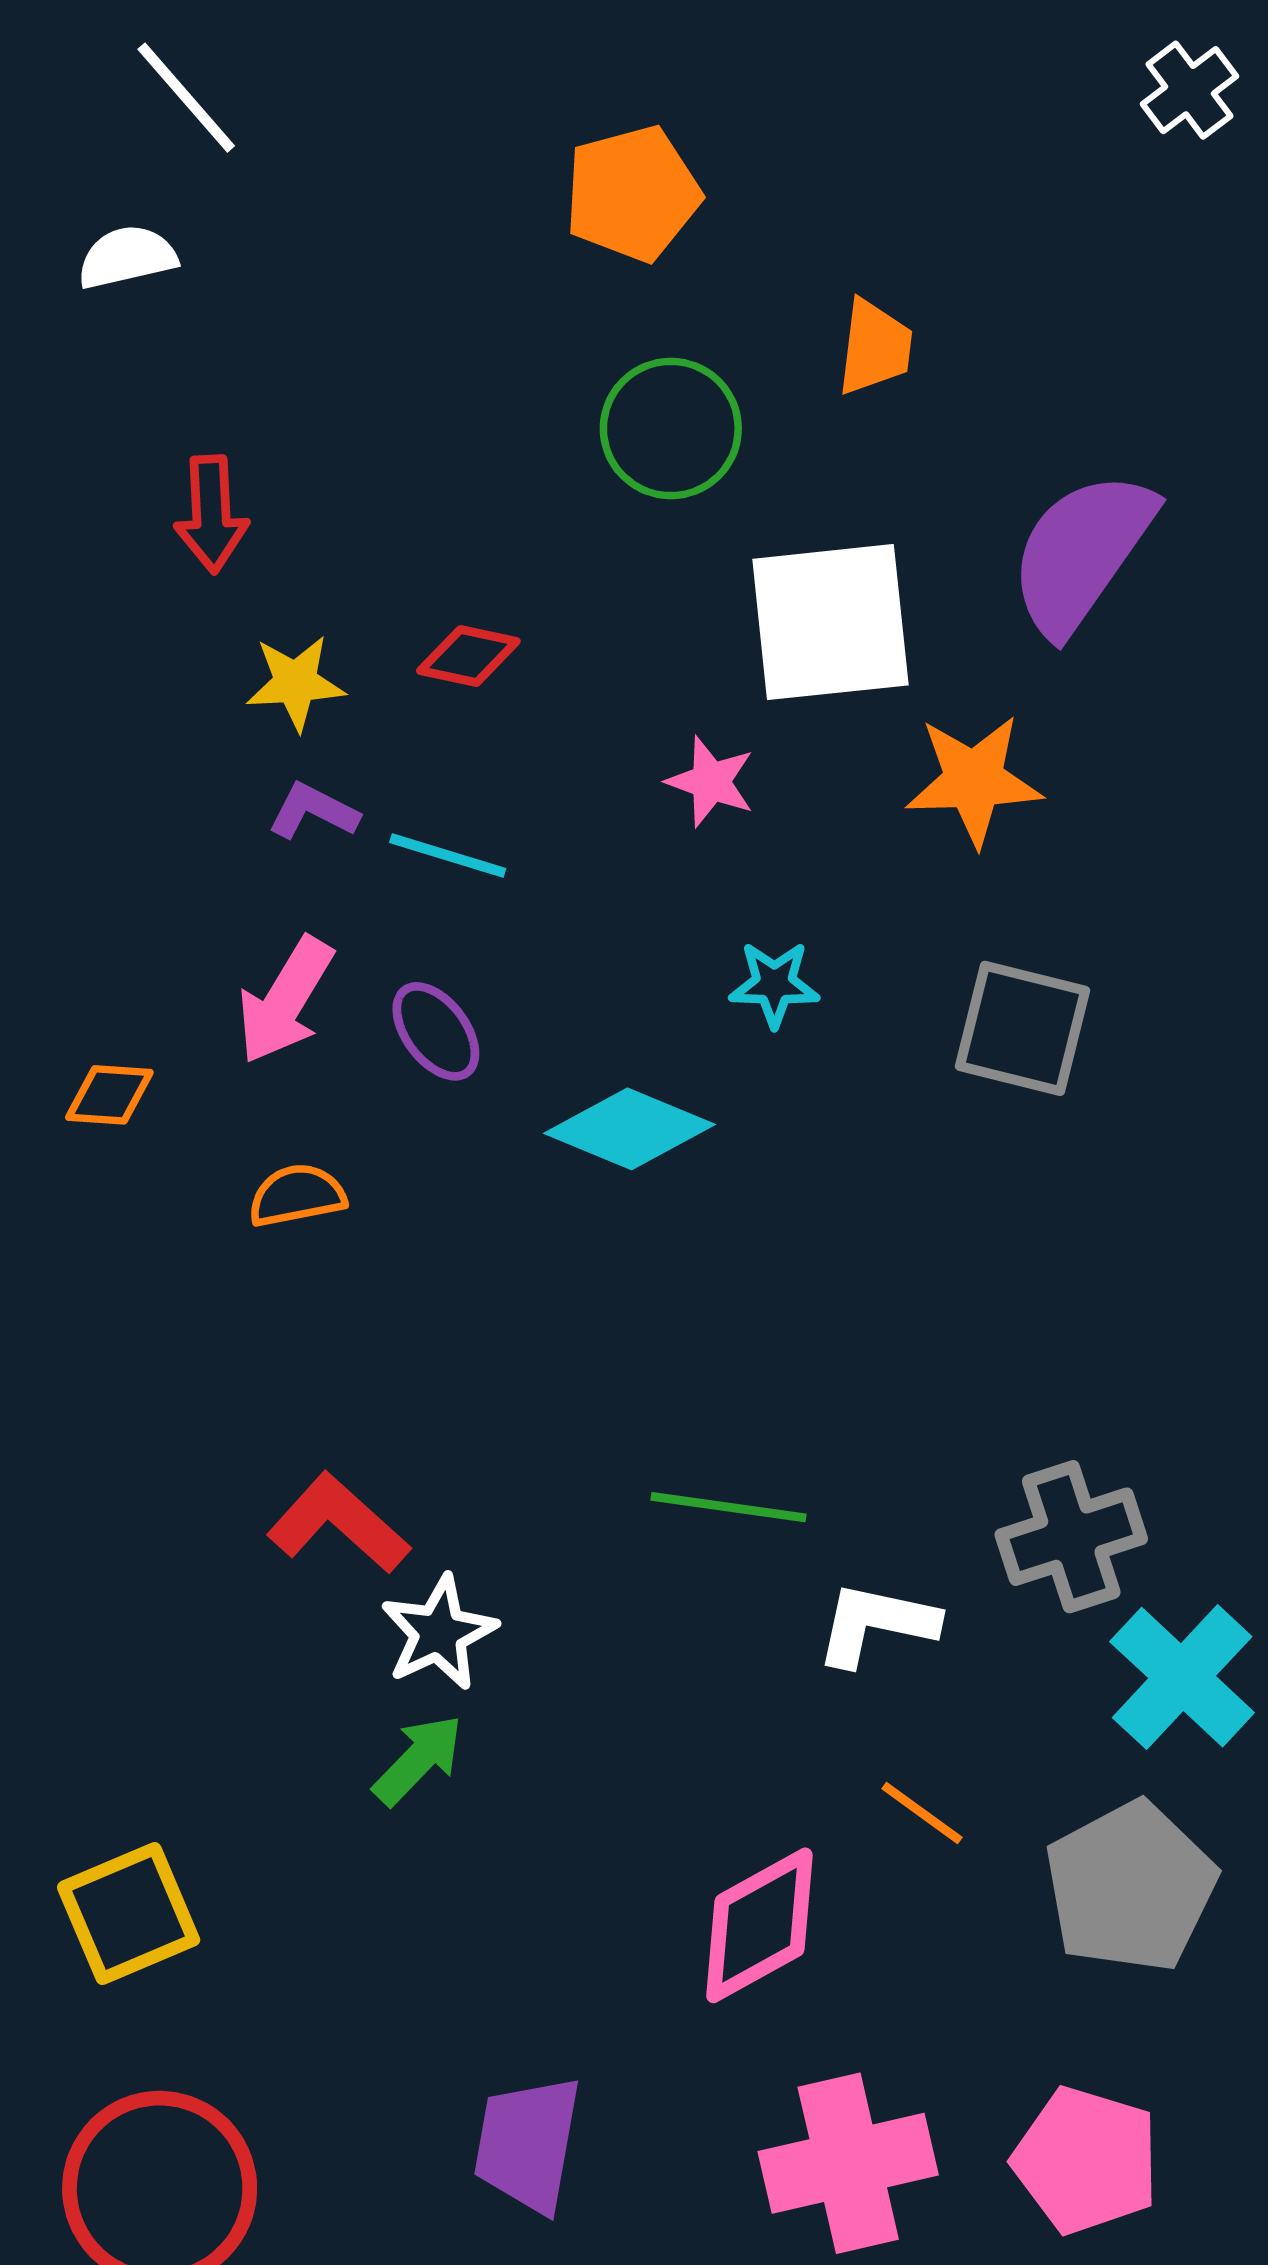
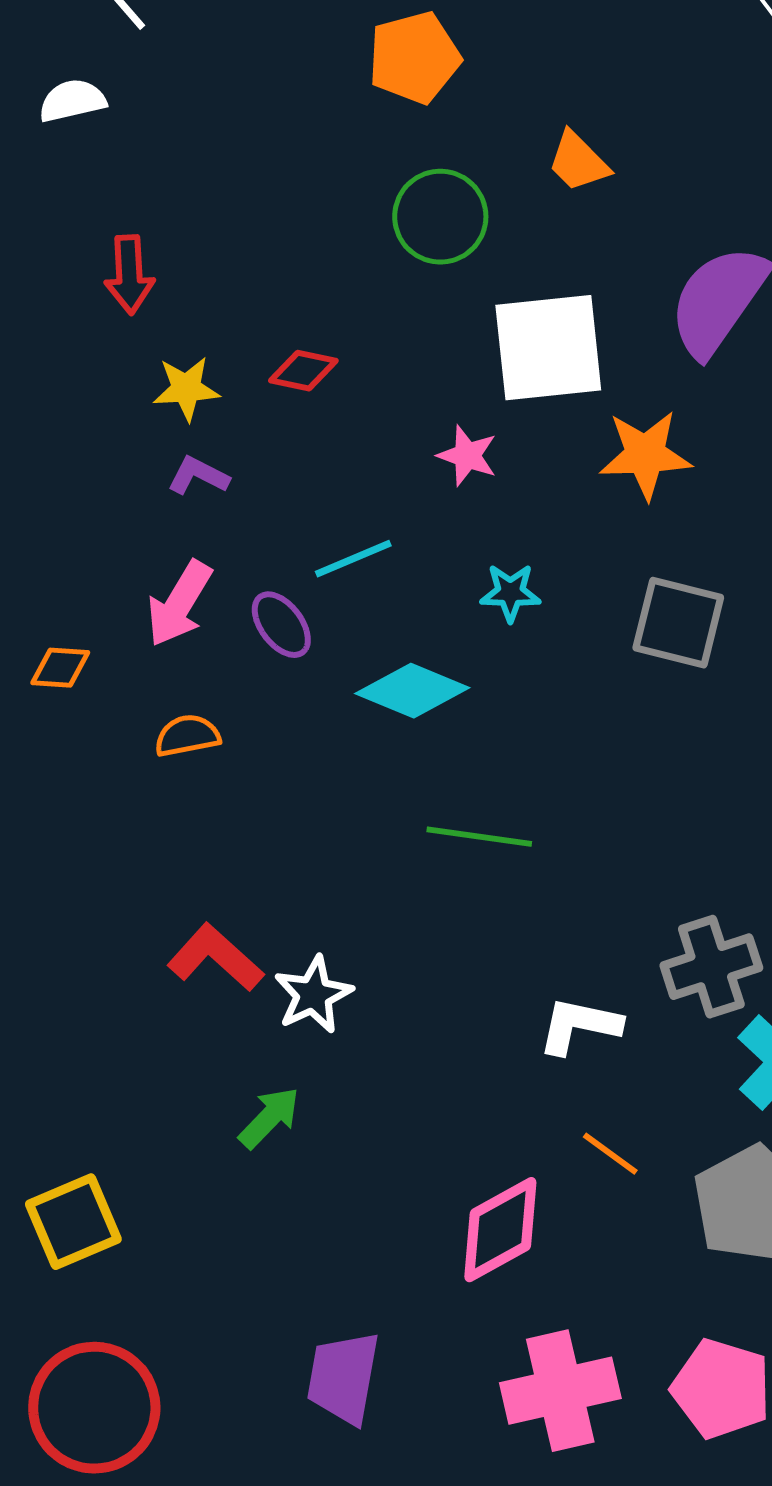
orange trapezoid: (875, 347) -> (578, 162), turned 128
cyan line: (448, 856) -> (353, 559), moved, turned -40
green line: (728, 1507) -> (479, 837), moved
white star: (439, 1633) -> (313, 995), moved

